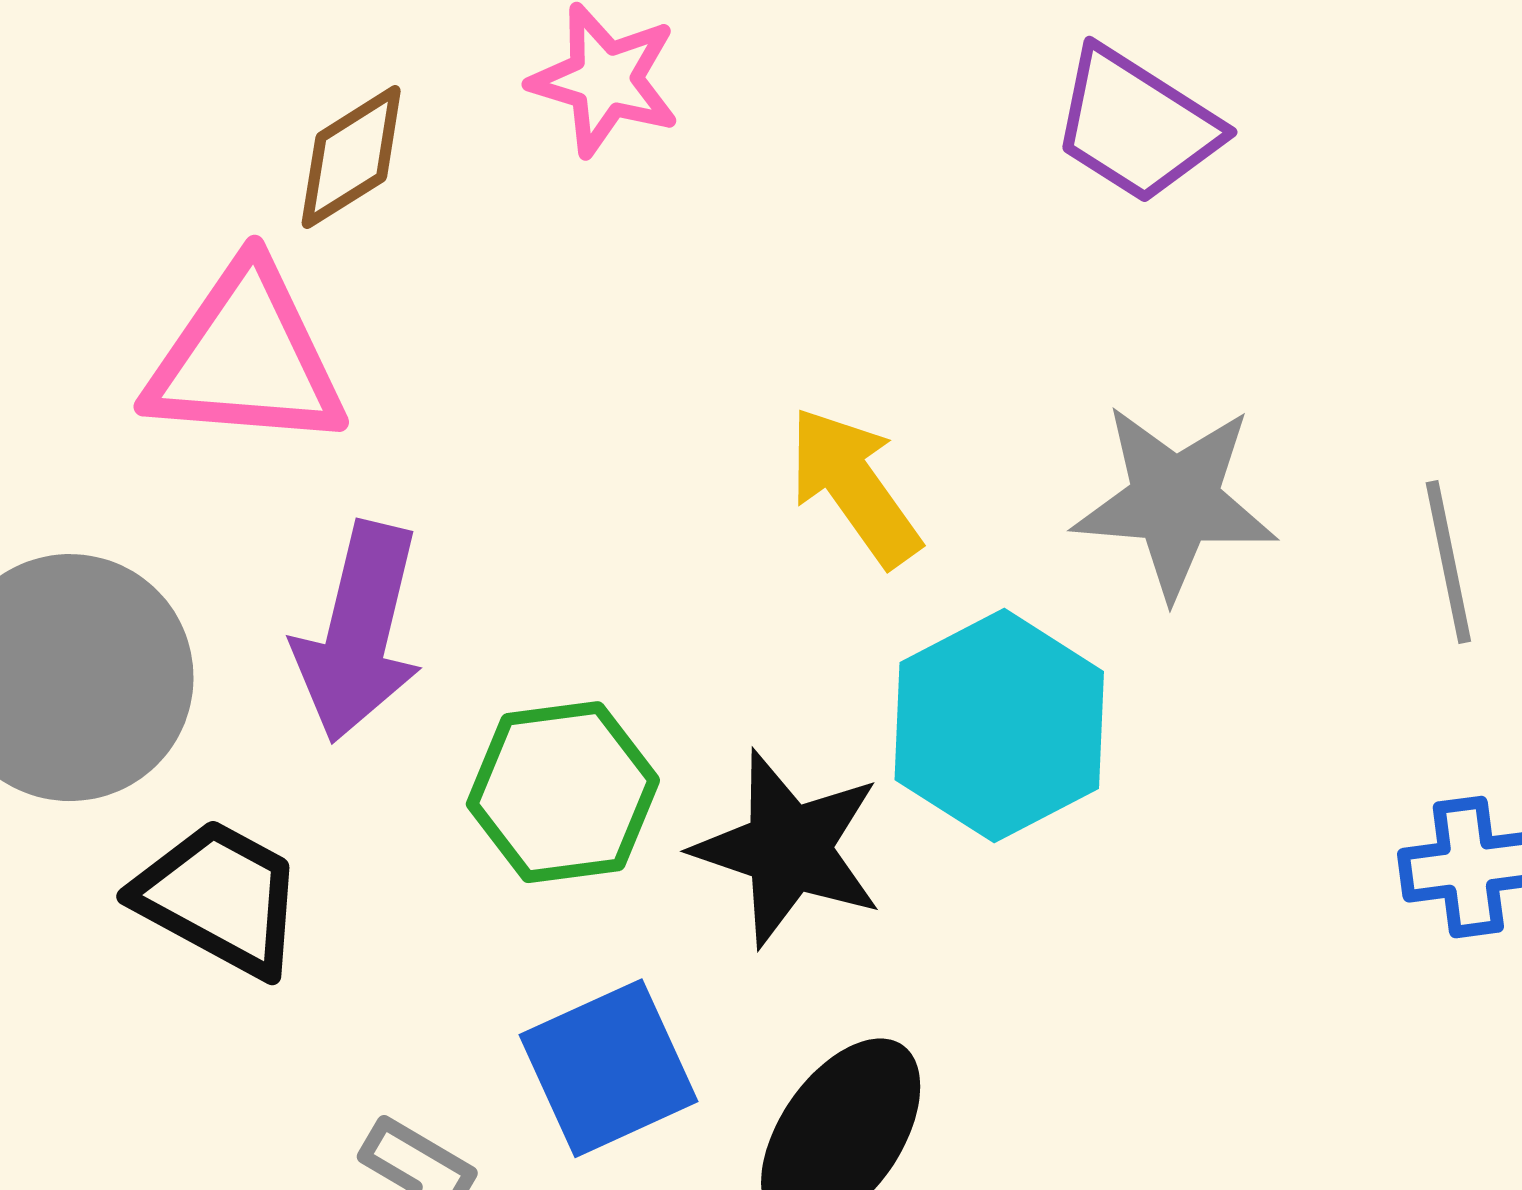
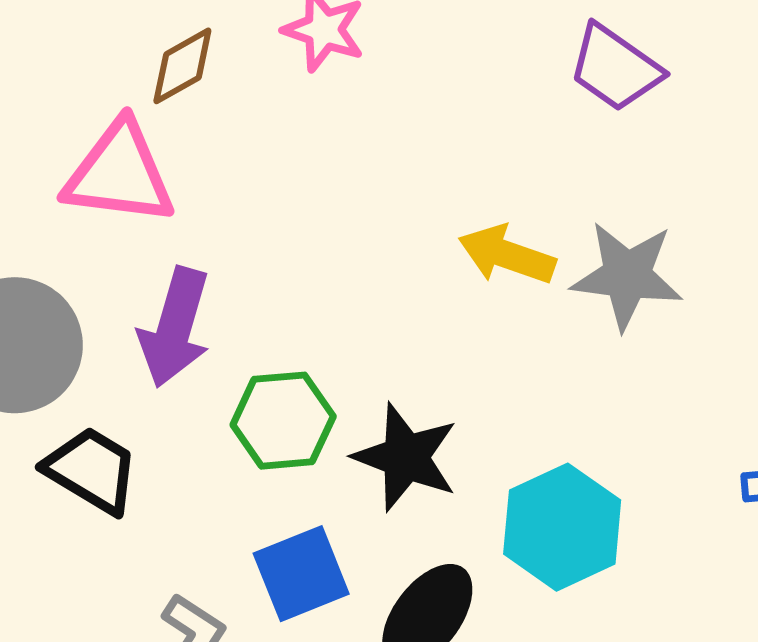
yellow arrow: (854, 486) -> (507, 255), moved, turned -38
cyan hexagon: (999, 726) -> (562, 527), moved

